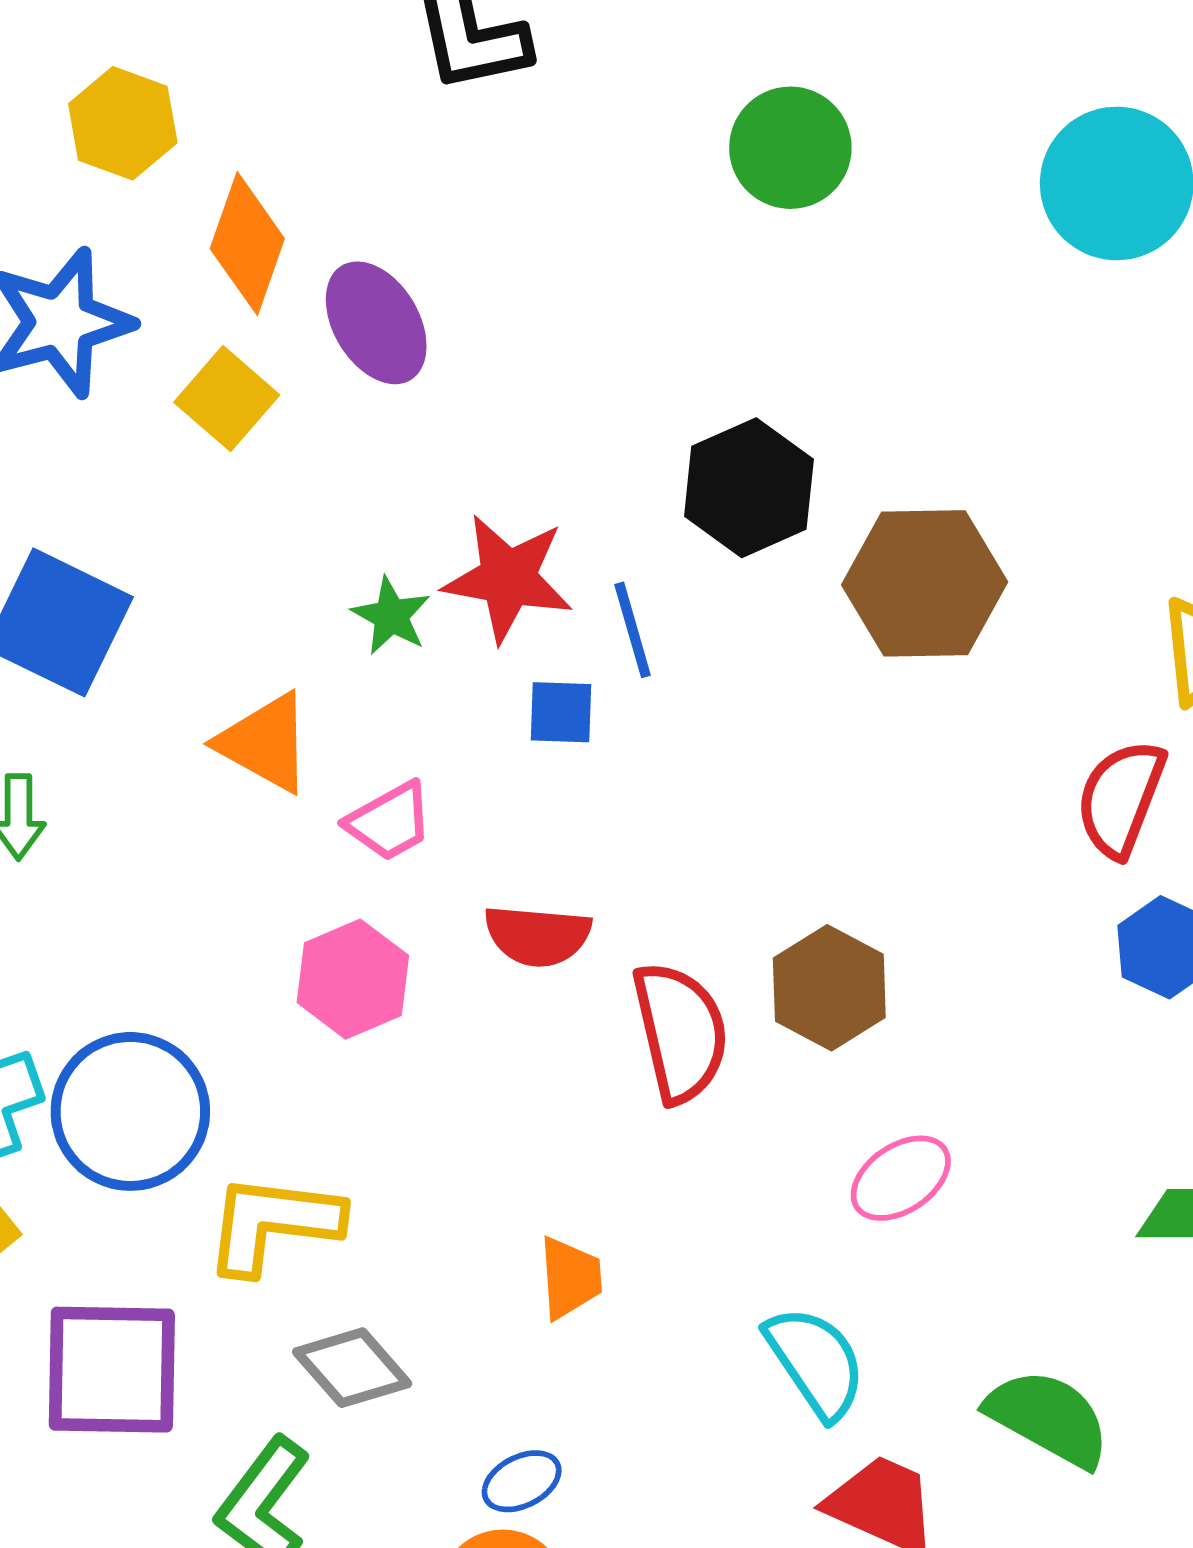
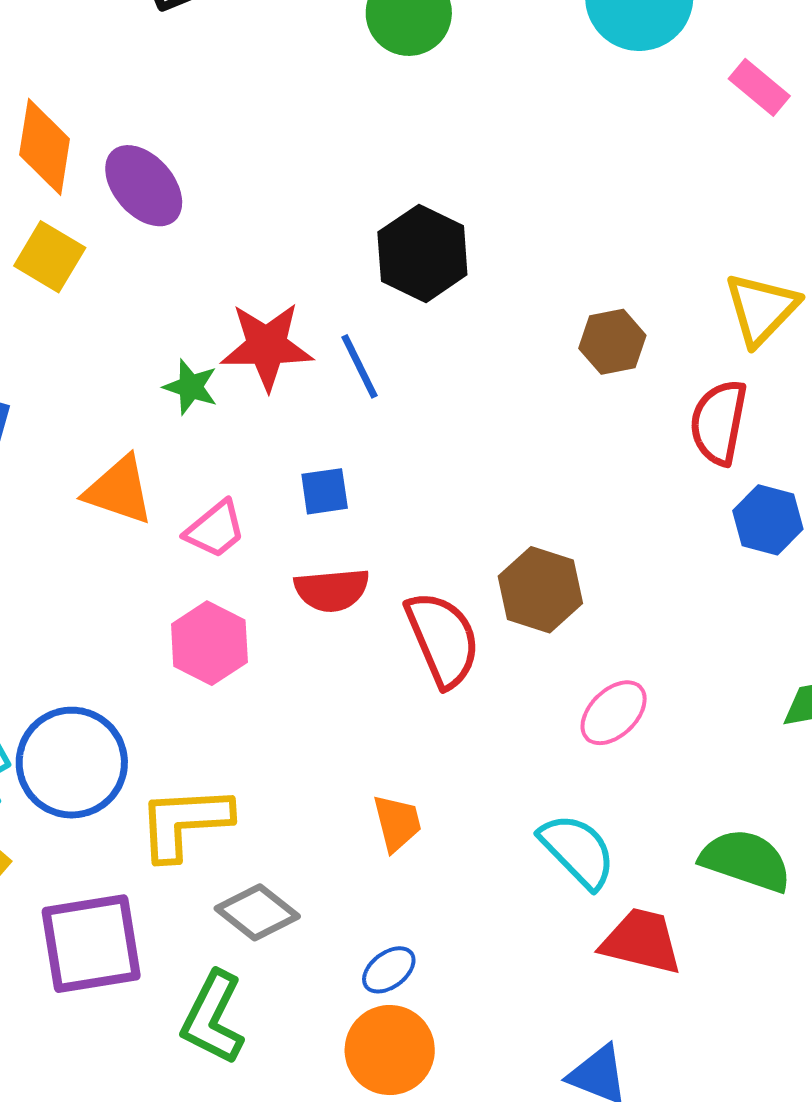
brown hexagon: (925, 583) -> (612, 342), moved, size x0.6
blue square: (561, 712) -> (325, 491), moved

